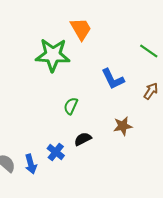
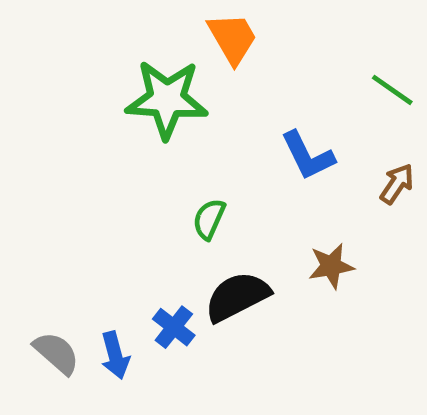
black semicircle: (83, 139) -> (237, 297), size x1.6

